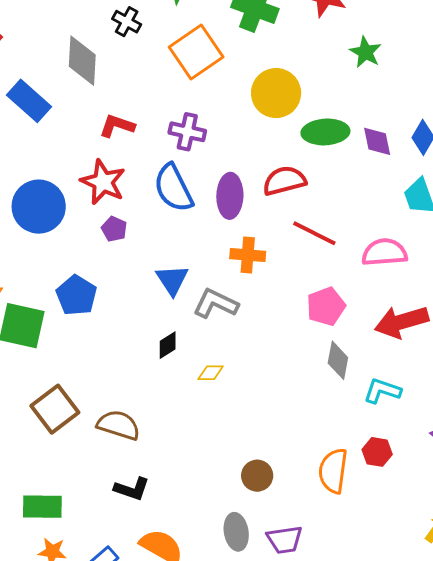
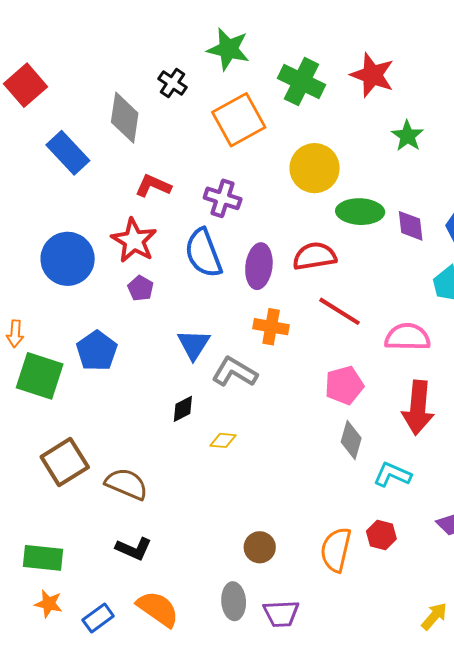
red arrow: (402, 322) -> (418, 408), turned -74

